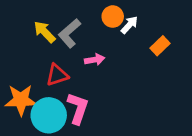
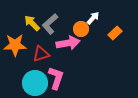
orange circle: (113, 17) -> (81, 29), moved
pink arrow: (95, 60) -> (68, 43), size x1.6
orange star: (21, 100) -> (15, 45), moved

